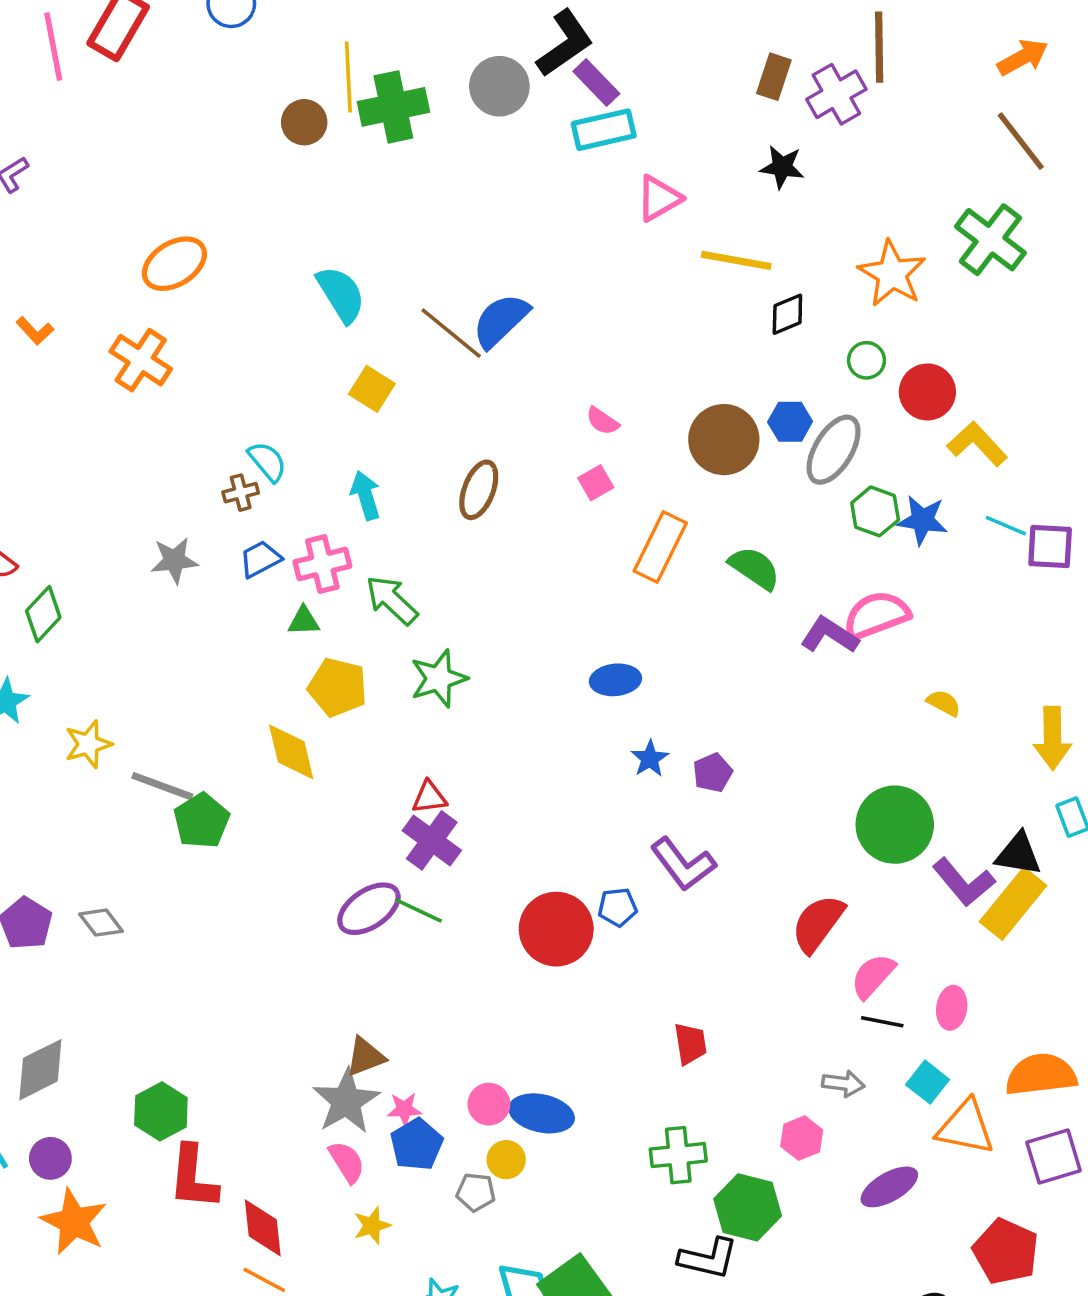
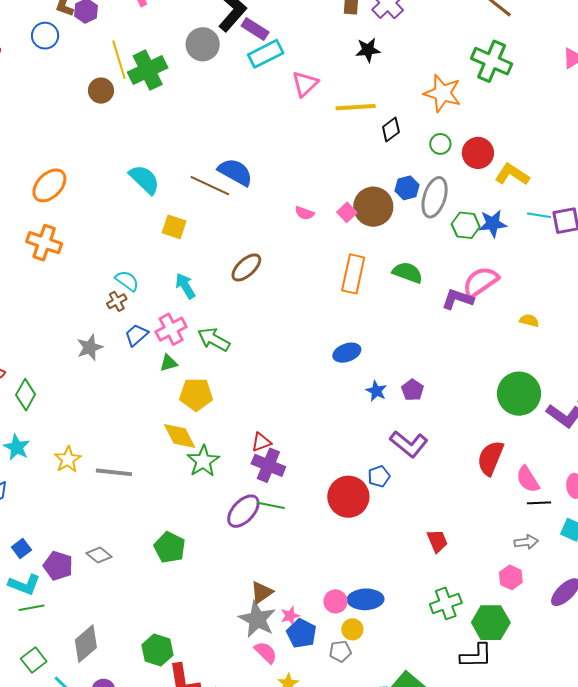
blue semicircle: (501, 321) -> (235, 172), turned 87
pink square: (596, 483) -> (347, 212), moved
brown ellipse: (479, 490) -> (246, 267), turned 40
green star: (439, 679) -> (203, 461), moved
green pentagon: (201, 821) -> (170, 547), moved
pink semicircle: (873, 976) -> (528, 479), turned -60

